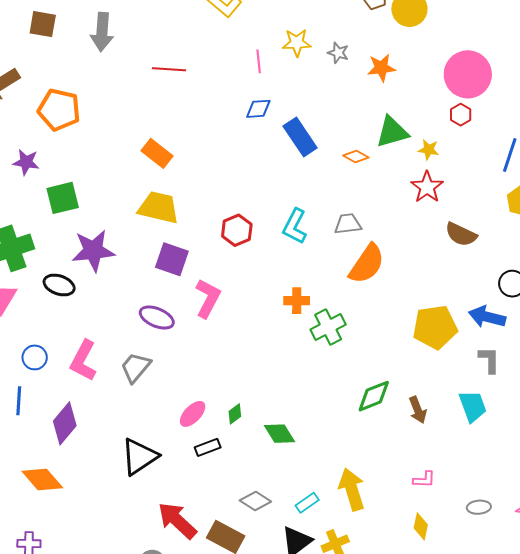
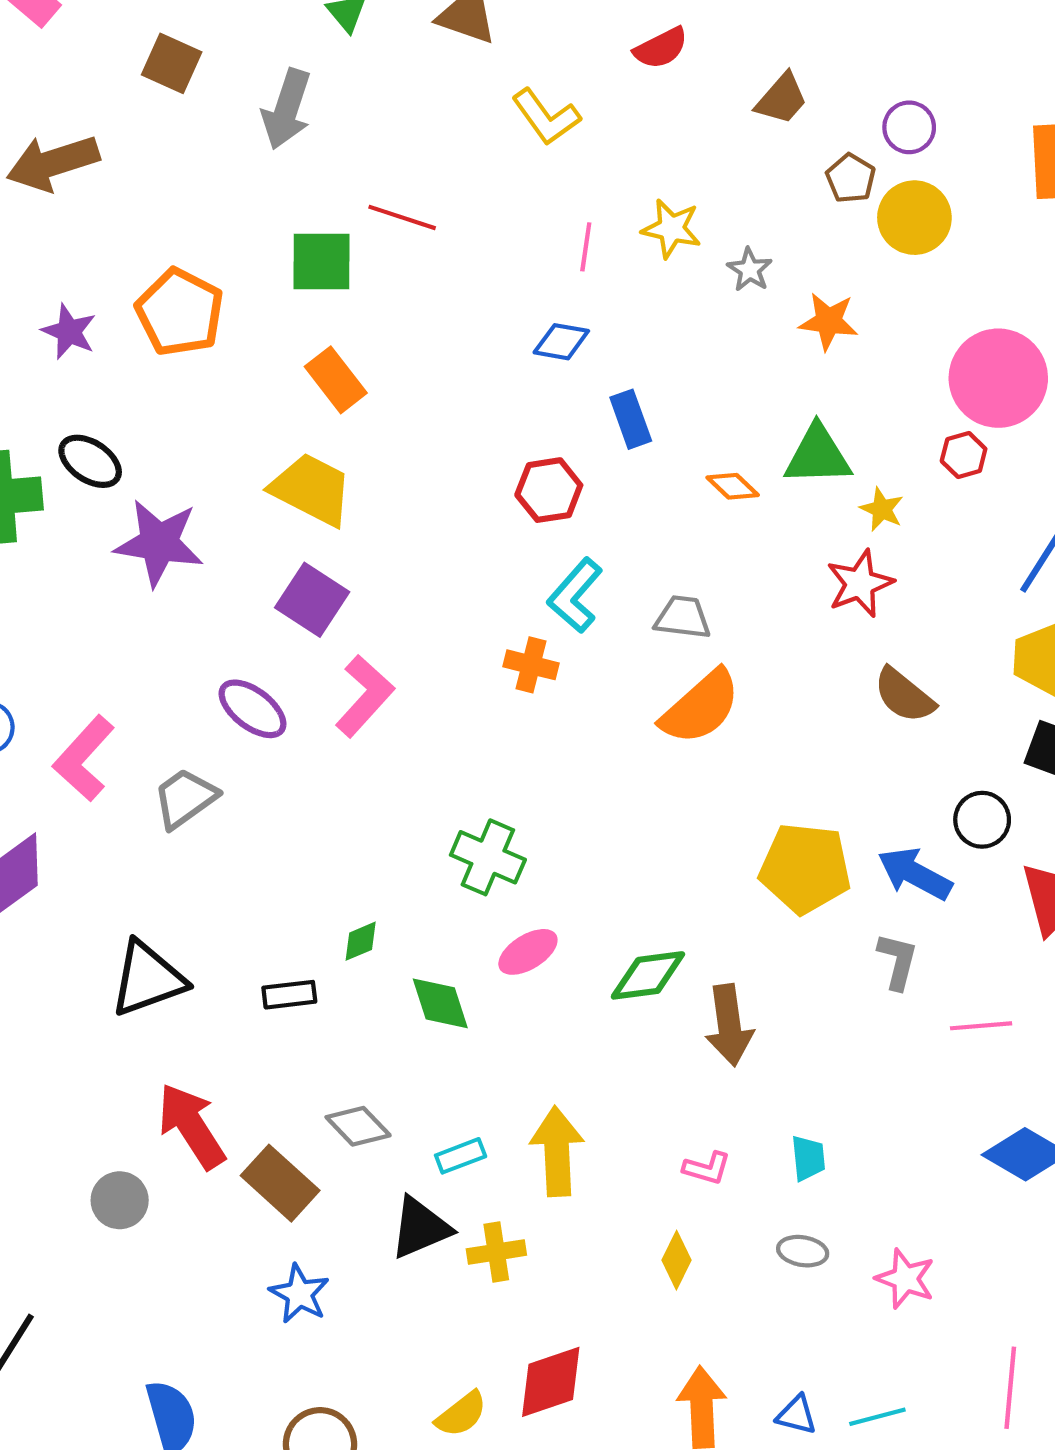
orange pentagon: (59, 110) -> (180, 312), moved
blue rectangle: (300, 137) -> (631, 419), size x0.7
green square: (63, 198) -> (322, 261), moved
red hexagon: (237, 230) -> (549, 490), moved
black ellipse: (59, 285) -> (90, 461), moved
orange cross: (297, 301) -> (531, 665), moved
green cross: (328, 327) -> (488, 857), moved, turned 36
cyan trapezoid: (473, 406) -> (808, 1158), moved, size x0.7
brown arrow: (418, 410) -> (729, 1025), size x1.4
pink ellipse: (193, 414) -> (528, 952), moved

